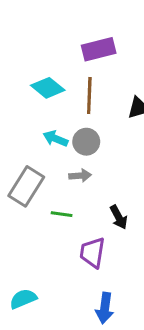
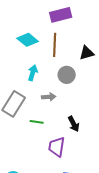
cyan arrow: (55, 139) -> (33, 73), turned 84
gray circle: (86, 142) -> (67, 75), moved

